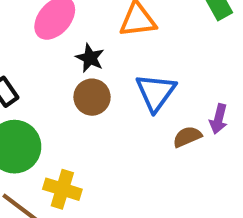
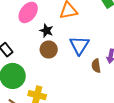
brown semicircle: (187, 137) -> (96, 66), turned -72

